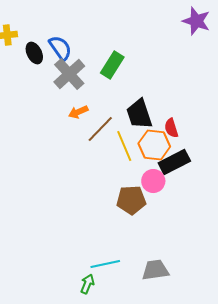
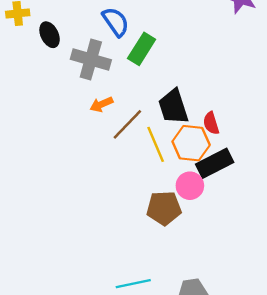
blue semicircle: (60, 48) -> (116, 22), moved
gray cross: (69, 74) -> (91, 59), turned -32

